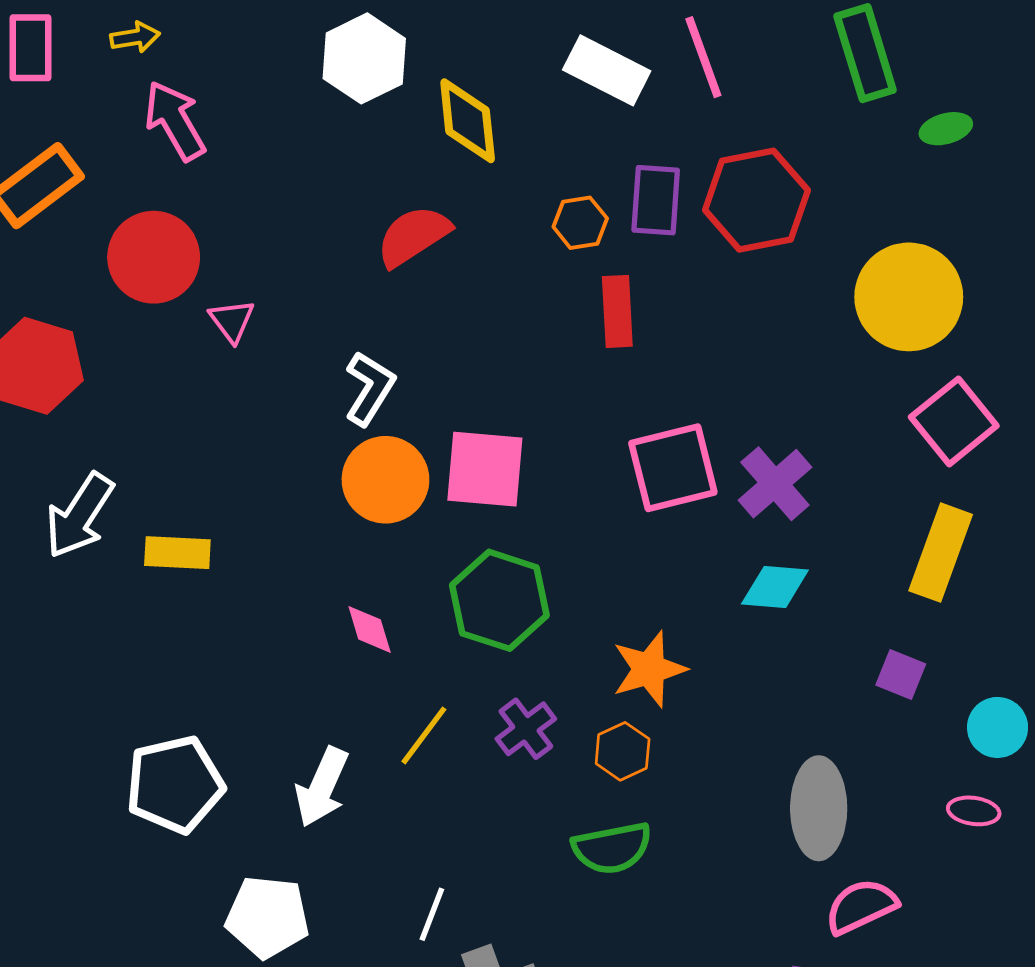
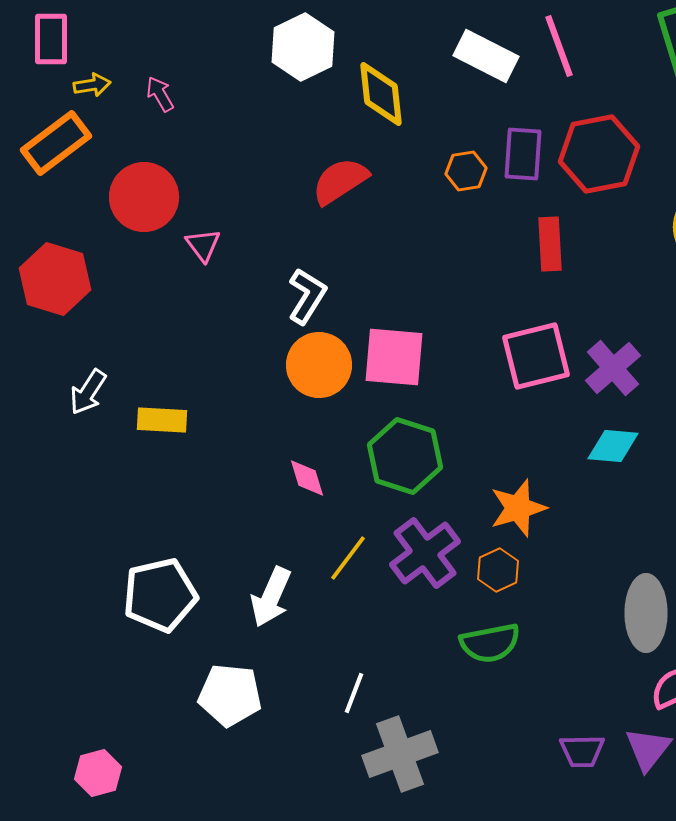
yellow arrow: (135, 37) -> (92, 85), moved
pink arrow: (175, 121) -> (160, 94), size x0.6
red rectangle: (617, 311) -> (550, 244), moved
white arrow: (79, 515) -> (88, 392), size x0.7
purple cross: (526, 729) -> (425, 553), size x1.5

